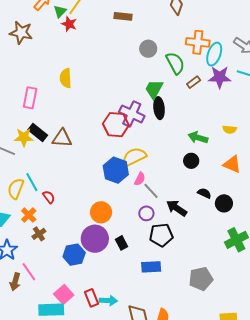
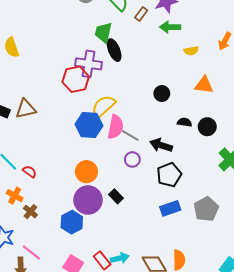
green arrow: (198, 138) -> (170, 27), moved
pink semicircle: (140, 179) -> (116, 127), size x1.6
black pentagon: (161, 235) -> (169, 175), moved
blue rectangle: (151, 267) -> (170, 208), moved

